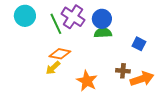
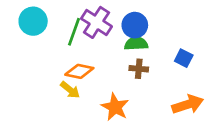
green line: (56, 24) -> (74, 32), turned 45
yellow arrow: (53, 68) -> (70, 90), turned -98
brown cross: (123, 71) -> (139, 69), moved

